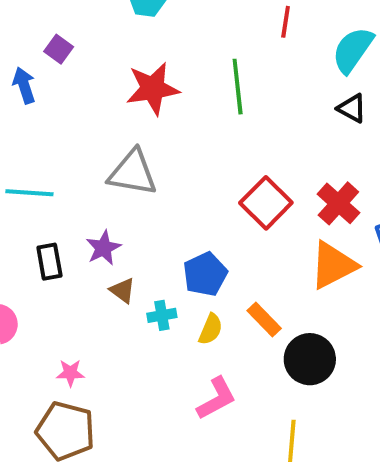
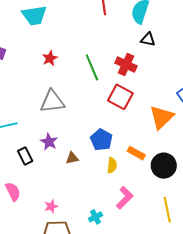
green line: (238, 87) -> (92, 67), moved
red star: (153, 89) -> (50, 58), size x0.6
red cross: (338, 203) -> (126, 64), moved
brown triangle: (123, 290) -> (72, 158), moved, turned -32
cyan cross: (162, 315) -> (96, 217), moved

